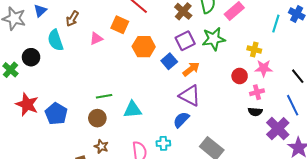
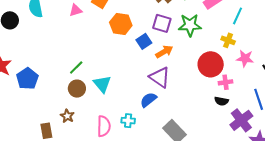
cyan line: (276, 24) -> (238, 16), moved
purple square: (185, 41) -> (162, 23), turned 36
pink star: (264, 68) -> (245, 58), moved
red circle: (240, 76) -> (211, 64), size x1.6
green line: (104, 96) -> (76, 67), turned -42
cyan triangle: (133, 110) -> (102, 84), turned 48
brown circle: (97, 118) -> (77, 89), moved

